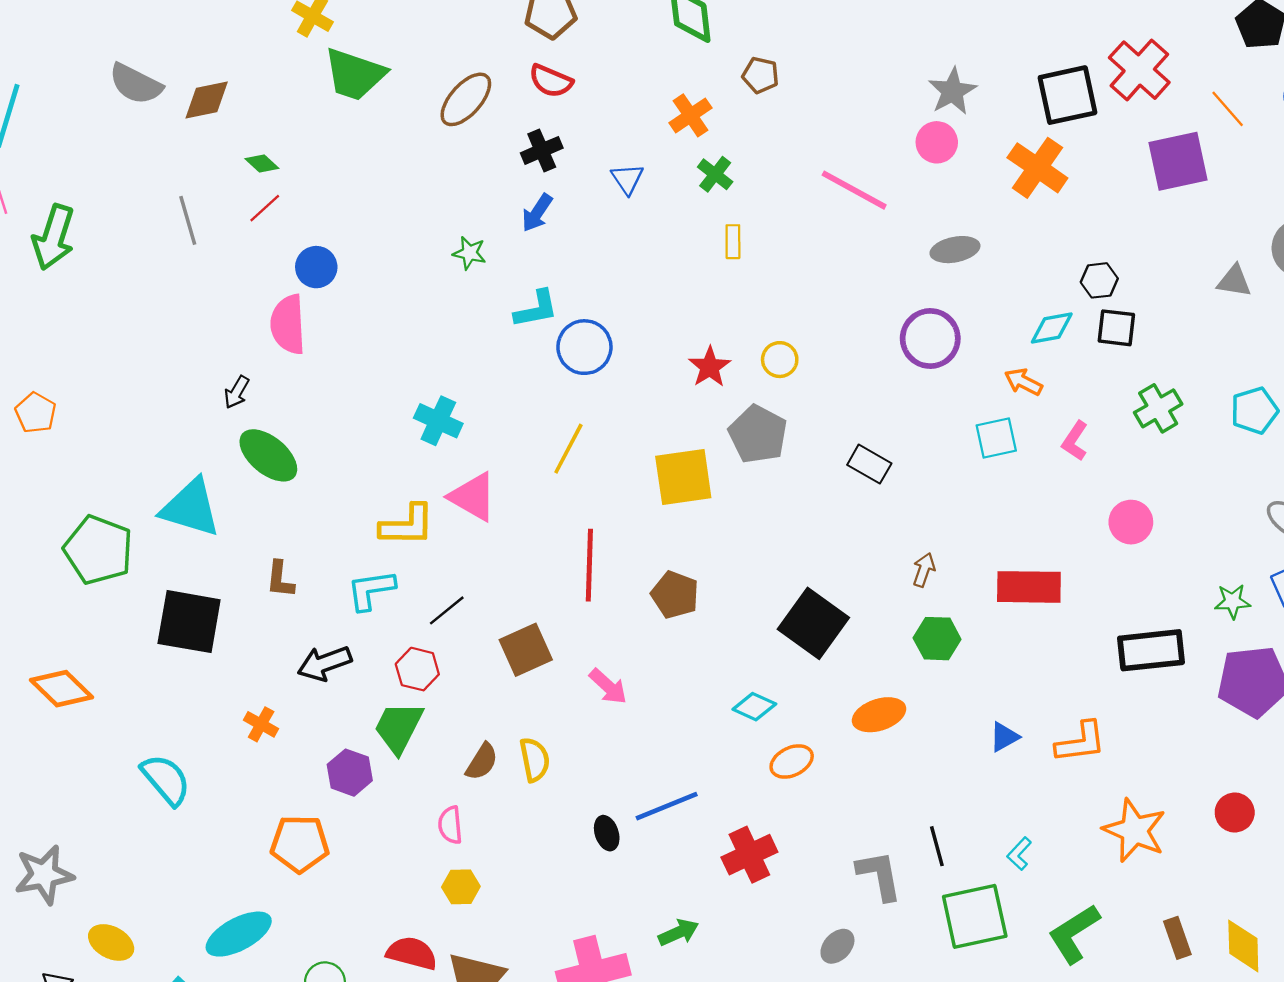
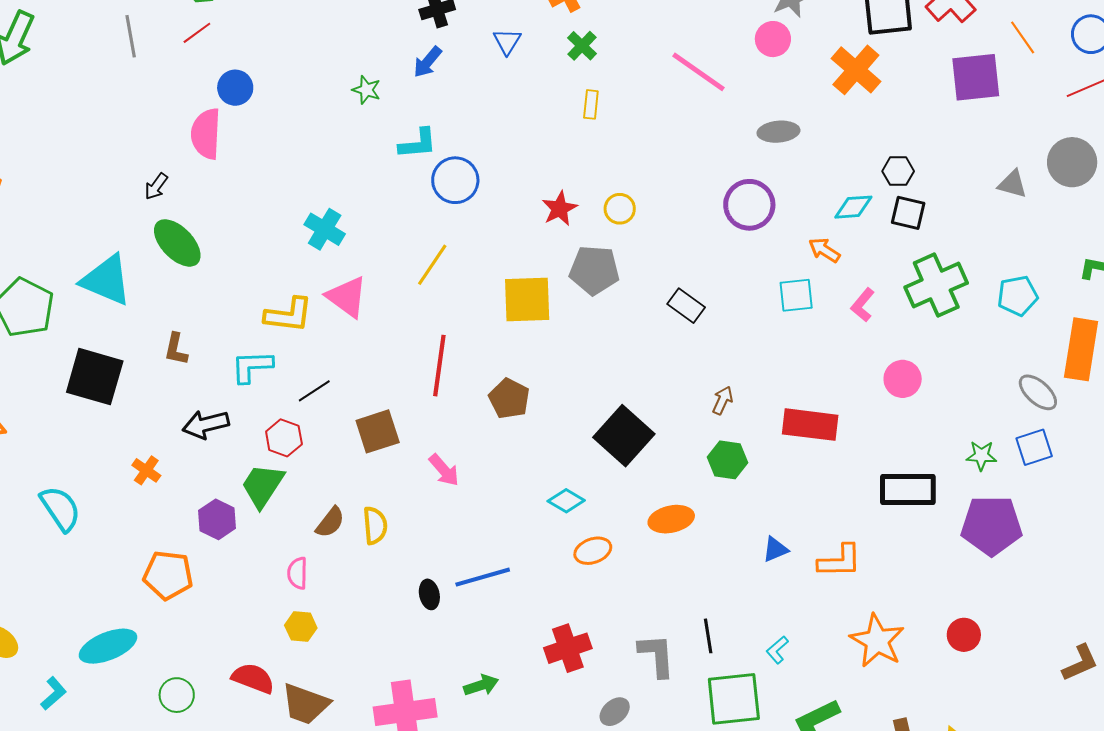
green cross: (1158, 408) -> (936, 285), size x1.5
gray pentagon: (758, 434) -> (594, 270), turned -30
red cross: (749, 855) -> (568, 648), moved

